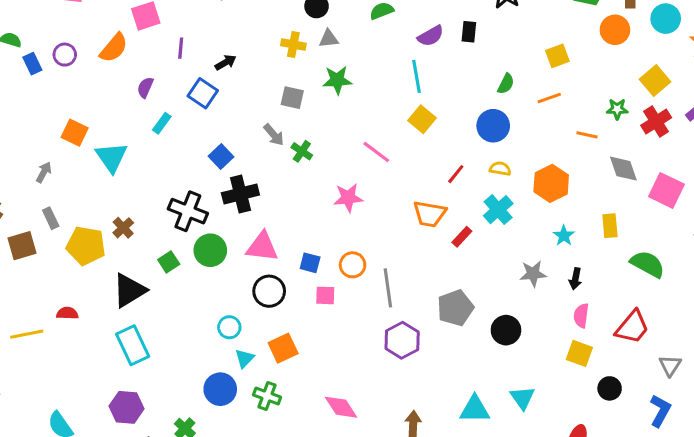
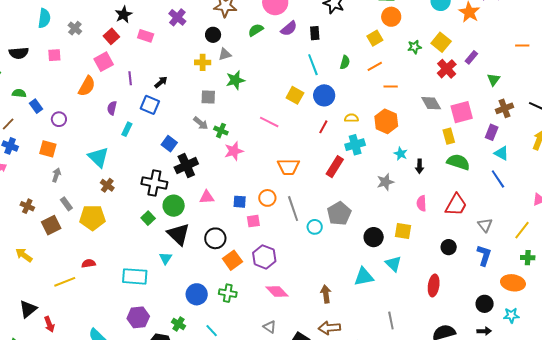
orange circle: (615, 30) -> (391, 17), moved
purple semicircle: (431, 36) -> (289, 29), moved
purple circle: (65, 55) -> (59, 119), moved
cyan line: (416, 76) -> (313, 65), moved
green star: (617, 109) -> (414, 47), moved
blue circle: (493, 126) -> (324, 95), moved
orange square: (75, 133) -> (48, 149), moved
orange line: (587, 135) -> (391, 86), moved
pink square: (666, 190) -> (462, 112), turned -30
pink star: (348, 198) -> (234, 151), moved
cyan cross: (498, 210) -> (355, 145), turned 36
orange trapezoid: (430, 214) -> (288, 167), moved
yellow rectangle: (610, 226) -> (449, 136), moved
brown cross: (123, 228) -> (107, 185), moved
red rectangle: (462, 237) -> (335, 167), size x1.5
pink triangle: (262, 247) -> (207, 197), size x0.7
black arrow: (575, 279) -> (420, 166), moved
black triangle: (129, 290) -> (178, 234), moved, turned -35
black circle: (269, 291) -> (215, 238), moved
cyan circle: (229, 327) -> (315, 227), moved
black circle: (506, 330) -> (374, 237), moved
purple hexagon: (402, 340) -> (264, 257), moved
cyan rectangle: (133, 345) -> (135, 276), turned -50
yellow square: (579, 353) -> (403, 231), moved
cyan triangle: (245, 358) -> (166, 258), moved

